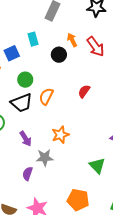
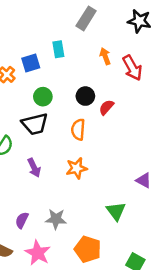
black circle: (59, 55) -> (85, 96), moved
red semicircle: (84, 91) -> (106, 107), moved
orange semicircle: (46, 96) -> (78, 130), moved, turned -30
gray star: (45, 158) -> (56, 219), moved
purple semicircle: (27, 174) -> (22, 220), moved

